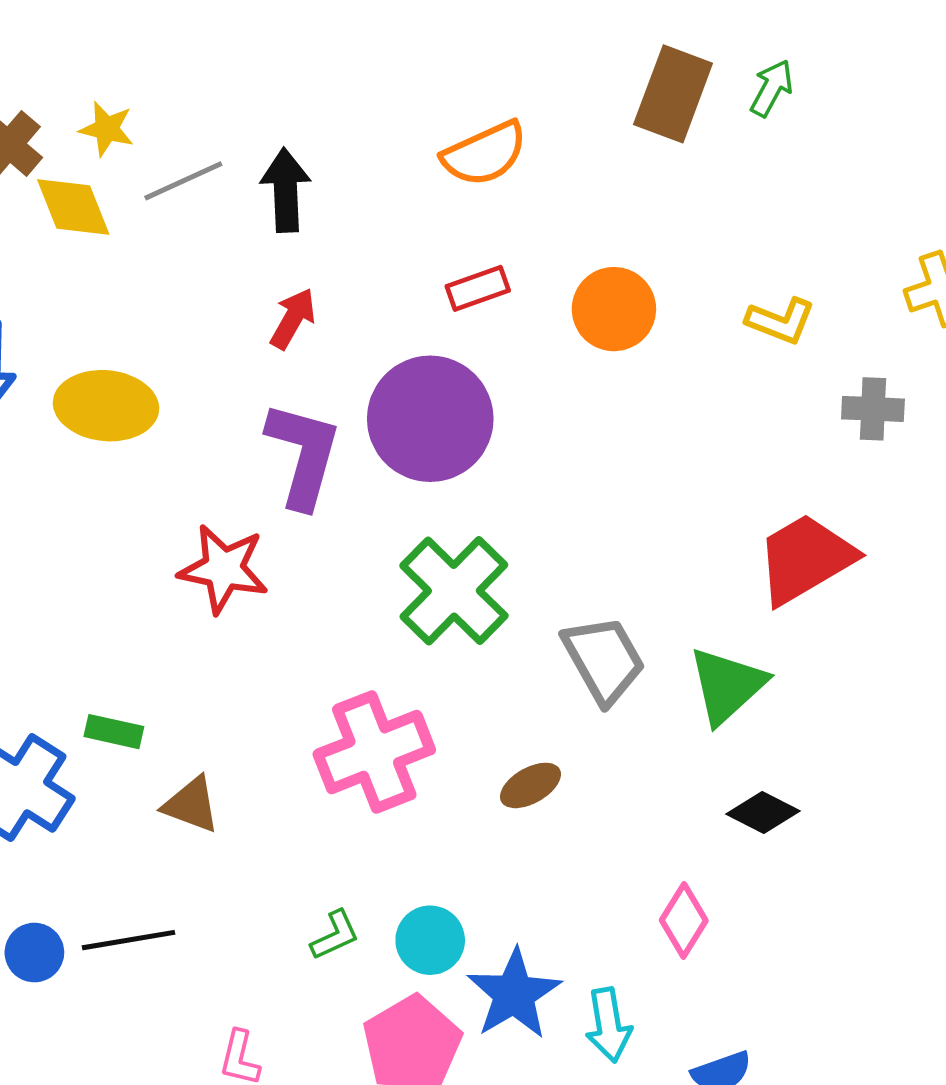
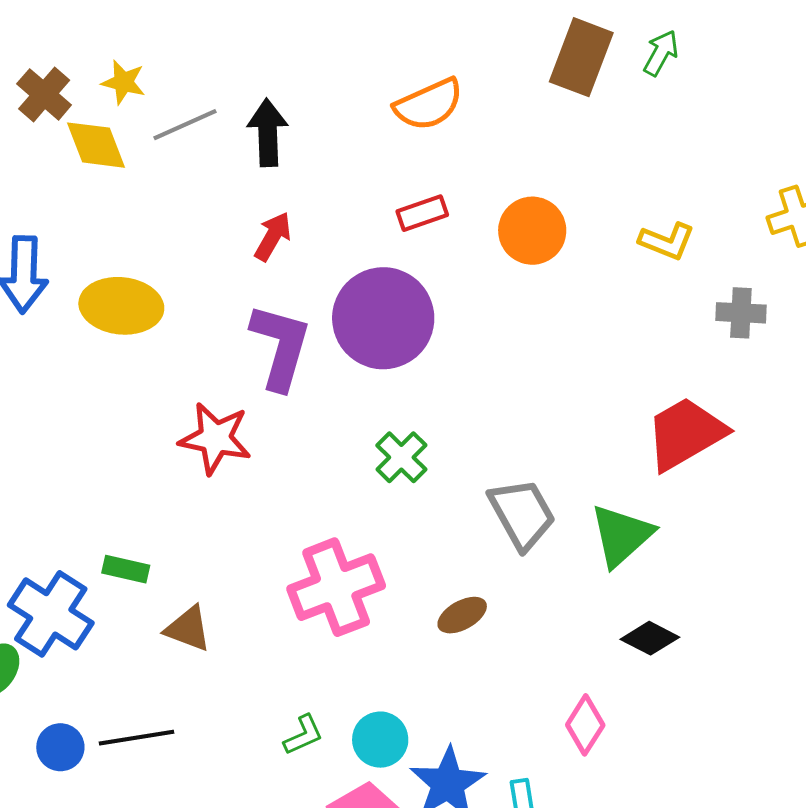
green cross: (454, 591) -> (401, 457), size x0.6

